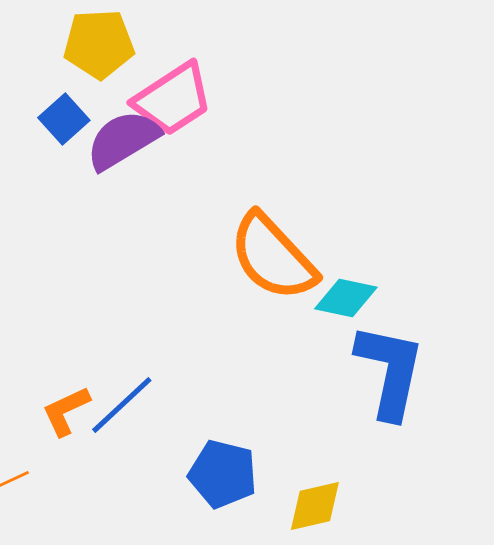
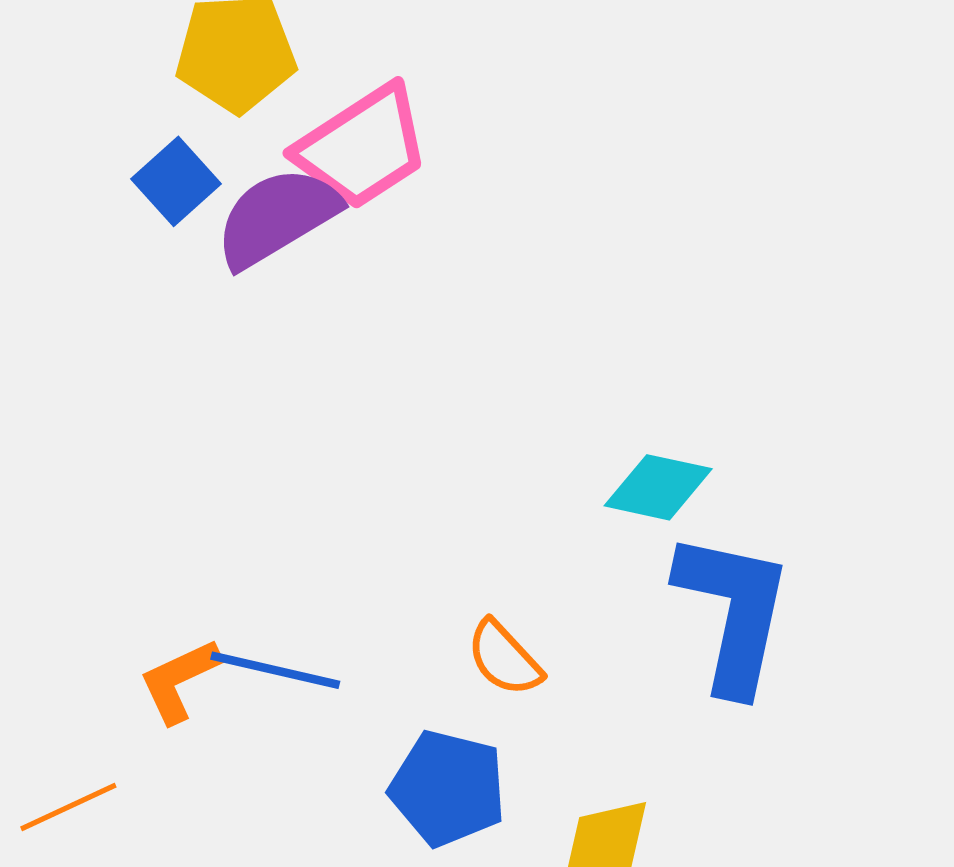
orange semicircle: (273, 257) -> (504, 658), moved, size x0.5
blue line: (122, 405) -> (275, 670), turned 56

